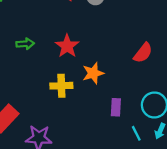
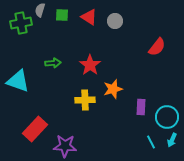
red semicircle: (143, 53) -> (157, 47), moved
purple rectangle: (116, 107) -> (141, 107), moved

